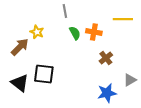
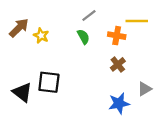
gray line: (65, 11) -> (89, 16), moved, turned 64
orange cross: (94, 32) -> (117, 36), moved
brown arrow: (20, 47) -> (19, 28), moved

